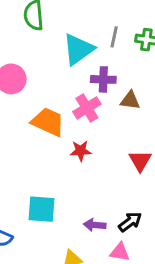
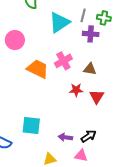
purple cross: (103, 79) -> (91, 34), moved
brown triangle: (130, 100) -> (90, 69), moved
red star: (81, 151) -> (76, 90), moved

